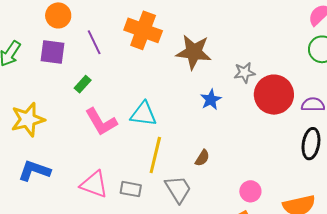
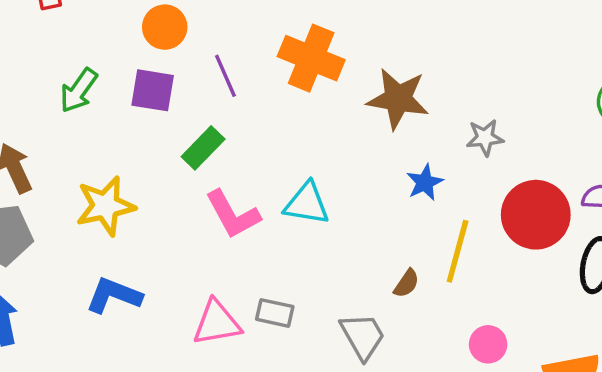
green rectangle: (83, 84) -> (203, 148), size x1.4
red circle: (274, 95) -> (536, 215), moved
yellow line: (155, 155) -> (458, 251), moved
pink triangle: (94, 184) -> (217, 323), turned -32
gray rectangle: (131, 189) -> (275, 313), moved

